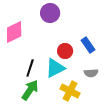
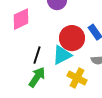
red circle: (65, 51) -> (72, 38), size x1.6

